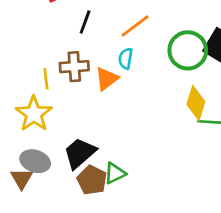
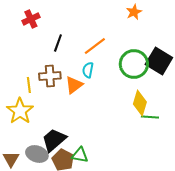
gray ellipse: (35, 161) -> (37, 154), moved
green triangle: (115, 173) -> (80, 155), turned 36

